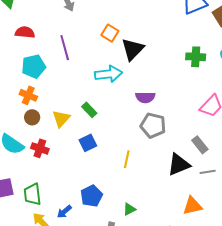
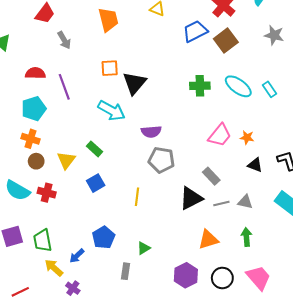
red semicircle: (25, 32) -> (35, 73), moved
orange square: (110, 33) -> (110, 68), turned -30
cyan arrow: (109, 74) -> (111, 110), turned 40

